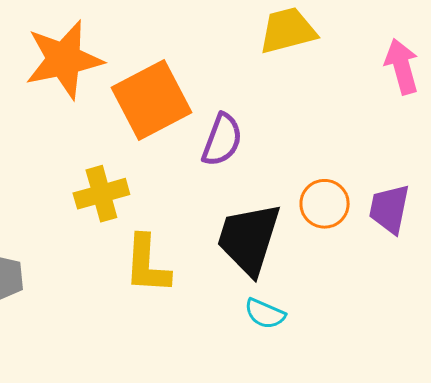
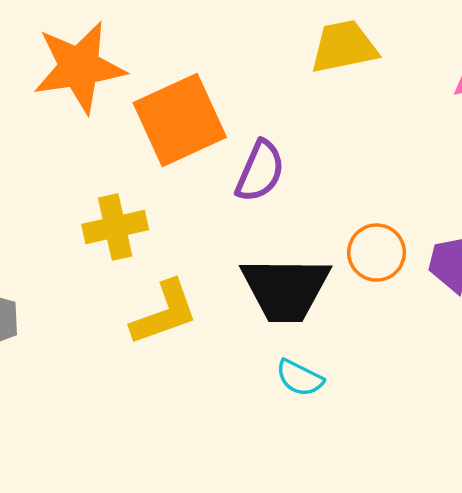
black trapezoid: (249, 239) -> (286, 289), turned -110
yellow L-shape: (147, 264) -> (164, 313), turned -116

